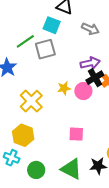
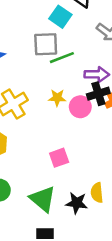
green line: (25, 41) -> (62, 58), moved
pink square: (76, 134) -> (59, 158), turned -35

